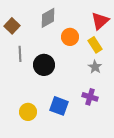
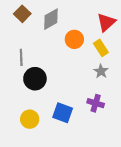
brown square: (12, 26) -> (22, 14), moved
black circle: (44, 65) -> (35, 79), moved

